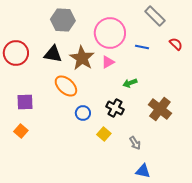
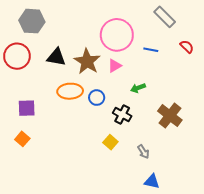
gray hexagon: (63, 20) -> (32, 21), moved
orange ellipse: (66, 86) -> (70, 91), turned -45
blue circle: (83, 113) -> (97, 98), moved

